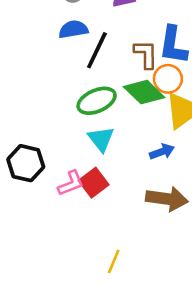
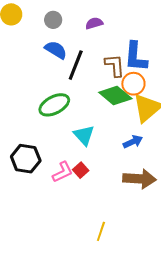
blue semicircle: (73, 29) -> (56, 50), turned 45
green ellipse: (97, 101) -> (54, 105), moved
red square: (94, 183) -> (81, 170), size x0.7

